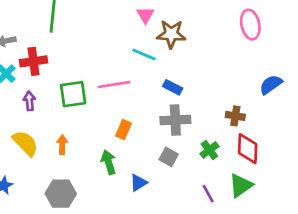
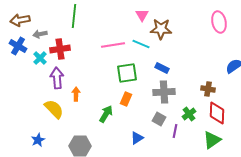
pink line: (114, 85) -> (113, 45), moved
green square: (73, 94) -> (127, 73), moved
purple arrow: (29, 101) -> (57, 78), size x1.5
orange arrow: (62, 145) -> (76, 94), moved
green arrow: (109, 162) -> (106, 114), moved, turned 48
purple line: (208, 194) -> (175, 131), moved, turned 40

